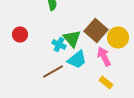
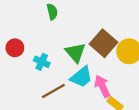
cyan cross: (59, 44) -> (42, 62), moved
pink arrow: (104, 56) -> (102, 86), moved

